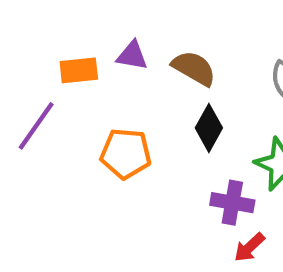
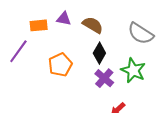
orange pentagon: (126, 154) -> (60, 65), turned -30
purple cross: (232, 203) -> (104, 78), moved, turned 30

